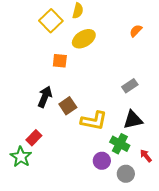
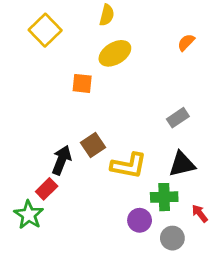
yellow square: (51, 21) -> (45, 30), moved
black arrow: (45, 97) -> (62, 160), moved
green cross: (120, 144) -> (164, 197), turned -30

